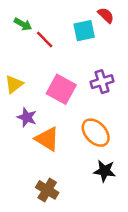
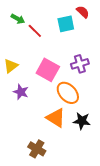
orange ellipse: (96, 133) -> (68, 93), moved
orange triangle: (47, 139) -> (56, 118), moved
black star: (105, 171) -> (82, 121), moved

